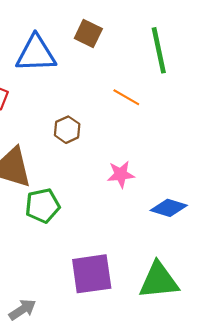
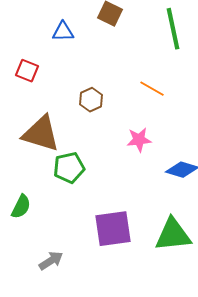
blue triangle: (36, 54) -> (63, 32), size x0.6
orange line: (126, 97) -> (152, 89), moved

